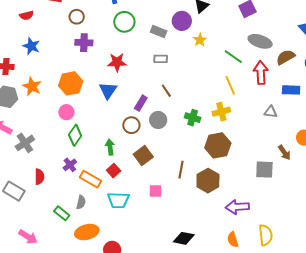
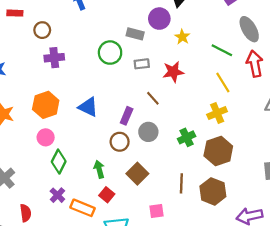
green circle: (124, 22) -> (110, 53), moved
gray ellipse: (260, 41) -> (249, 29), turned 50
red star: (117, 62) -> (173, 72), moved
blue triangle: (108, 90) -> (88, 107), turned -30
green cross: (193, 118) -> (187, 137), moved, turned -35

